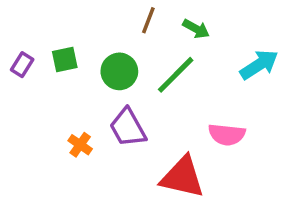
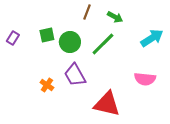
green square: (65, 59) -> (47, 35), moved
pink semicircle: (227, 134) -> (145, 79), moved

